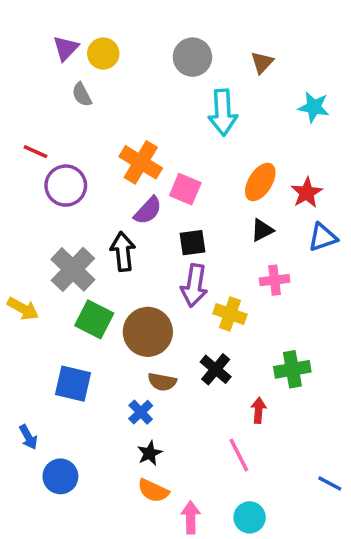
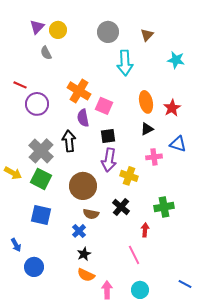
orange ellipse: (260, 182) -> (146, 102), turned -45
purple semicircle: (148, 211) -> (83, 118), turned 126
blue triangle: (323, 237) -> (178, 144), moved, turned 36
green square: (94, 319) -> (41, 179), moved
blue line: (330, 484) -> (185, 284), moved

